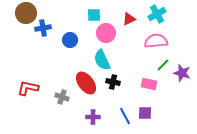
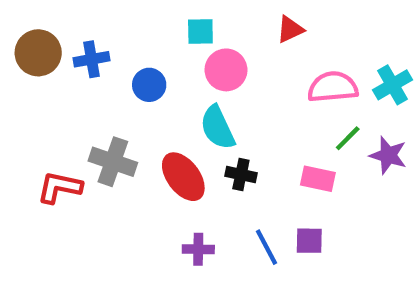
brown circle: (26, 13) -> (38, 53), moved
cyan cross: (157, 14) -> (393, 85), moved
red triangle: (129, 19) -> (290, 29), moved
gray cross: (62, 97) -> (113, 162), moved, size x1.5

